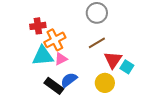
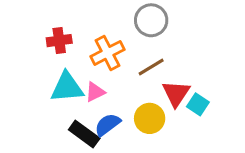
orange cross: (55, 40) -> (107, 53), moved
yellow circle: (105, 83) -> (150, 118), moved

